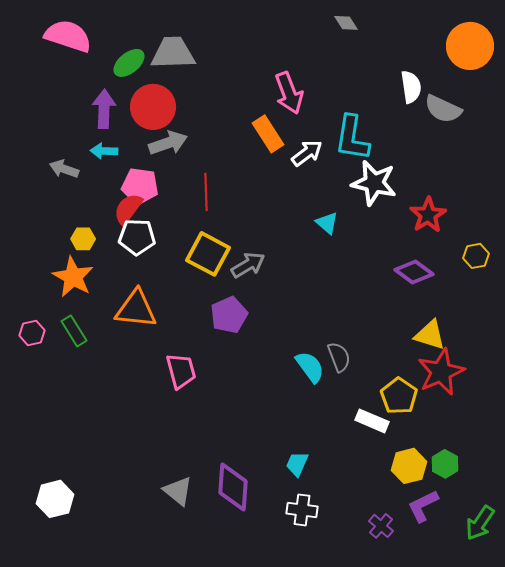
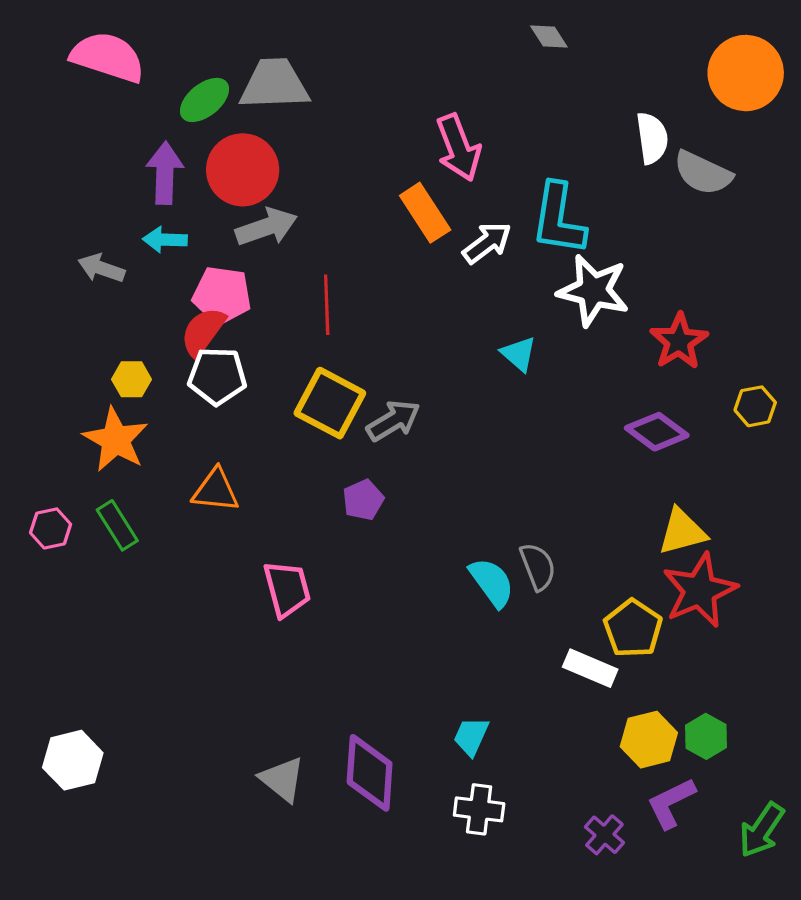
orange triangle: (136, 309) -> (216, 490), size x0.7
purple pentagon: (229, 315) -> (363, 500), size x0.7
yellow triangle: (430, 335) -> (682, 532), turned -32
white hexagon: (55, 499) -> (73, 760), moved

